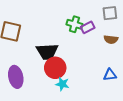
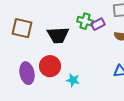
black trapezoid: (47, 52) -> (58, 35), moved
red circle: (55, 68) -> (50, 66), moved

